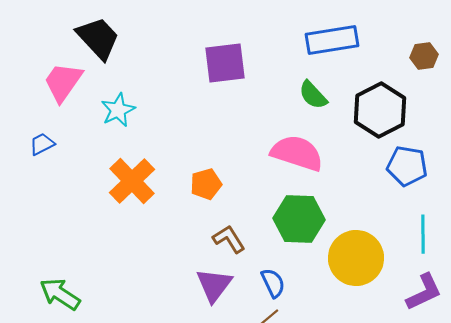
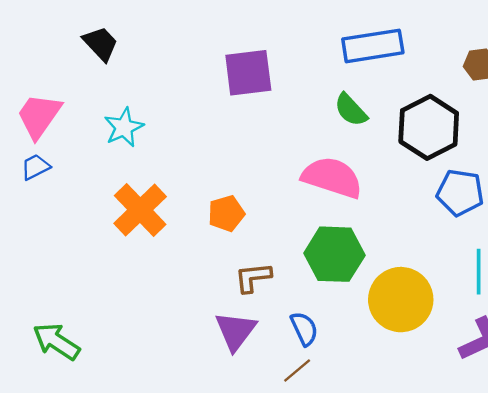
black trapezoid: (98, 38) -> (101, 44), size x0.7
pink trapezoid: (63, 82) -> (39, 116), moved
brown L-shape: (229, 239) -> (253, 277), turned -64

